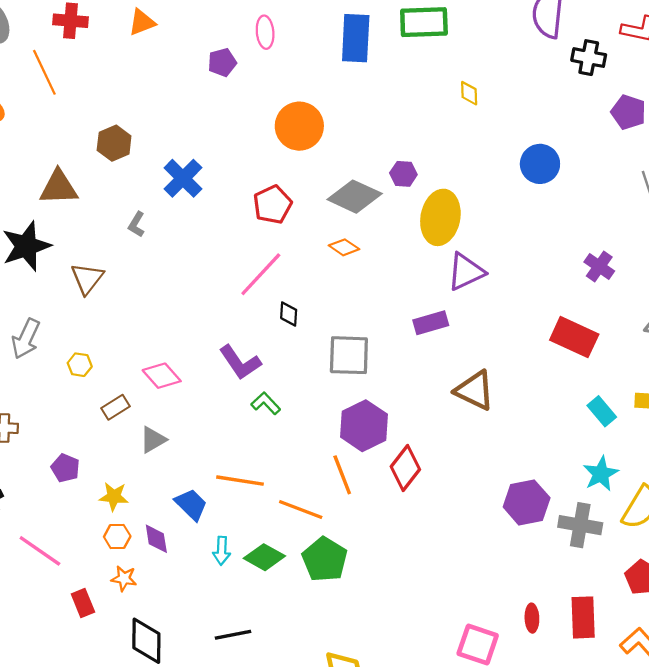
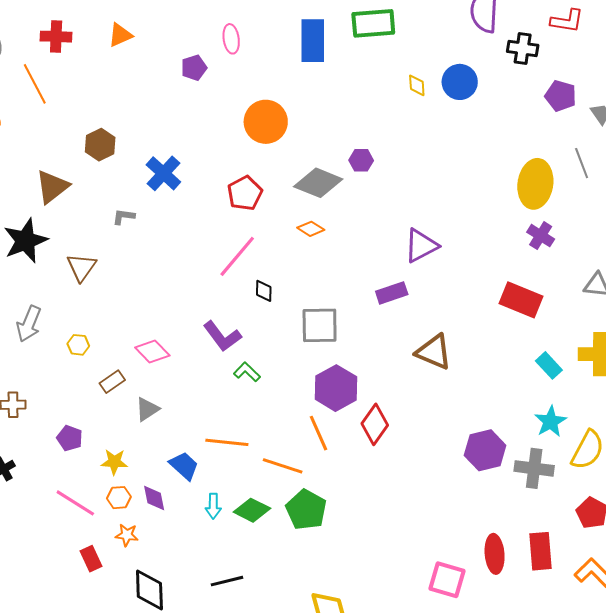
blue circle: (540, 164) -> (460, 82), moved
brown triangle: (59, 187) -> (52, 187), turned -33
yellow ellipse: (440, 217) -> (535, 184), moved
gray L-shape: (136, 224) -> (124, 217), turned 70
pink line: (40, 551) -> (75, 503), moved
red ellipse: (532, 618) -> (495, 554), size x1.5

